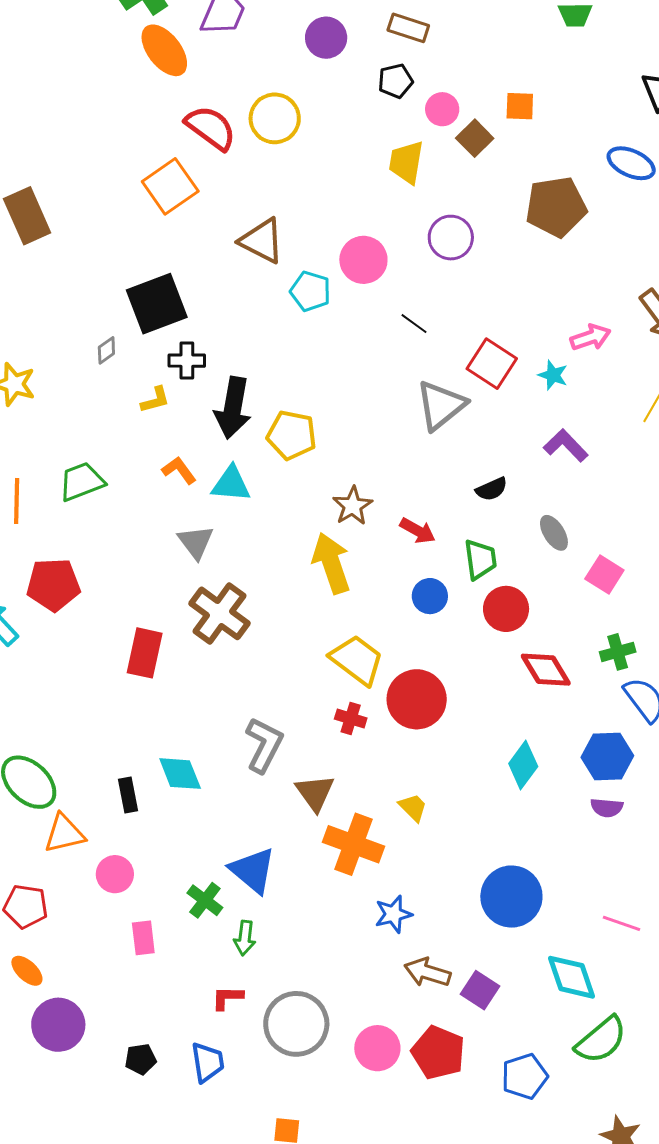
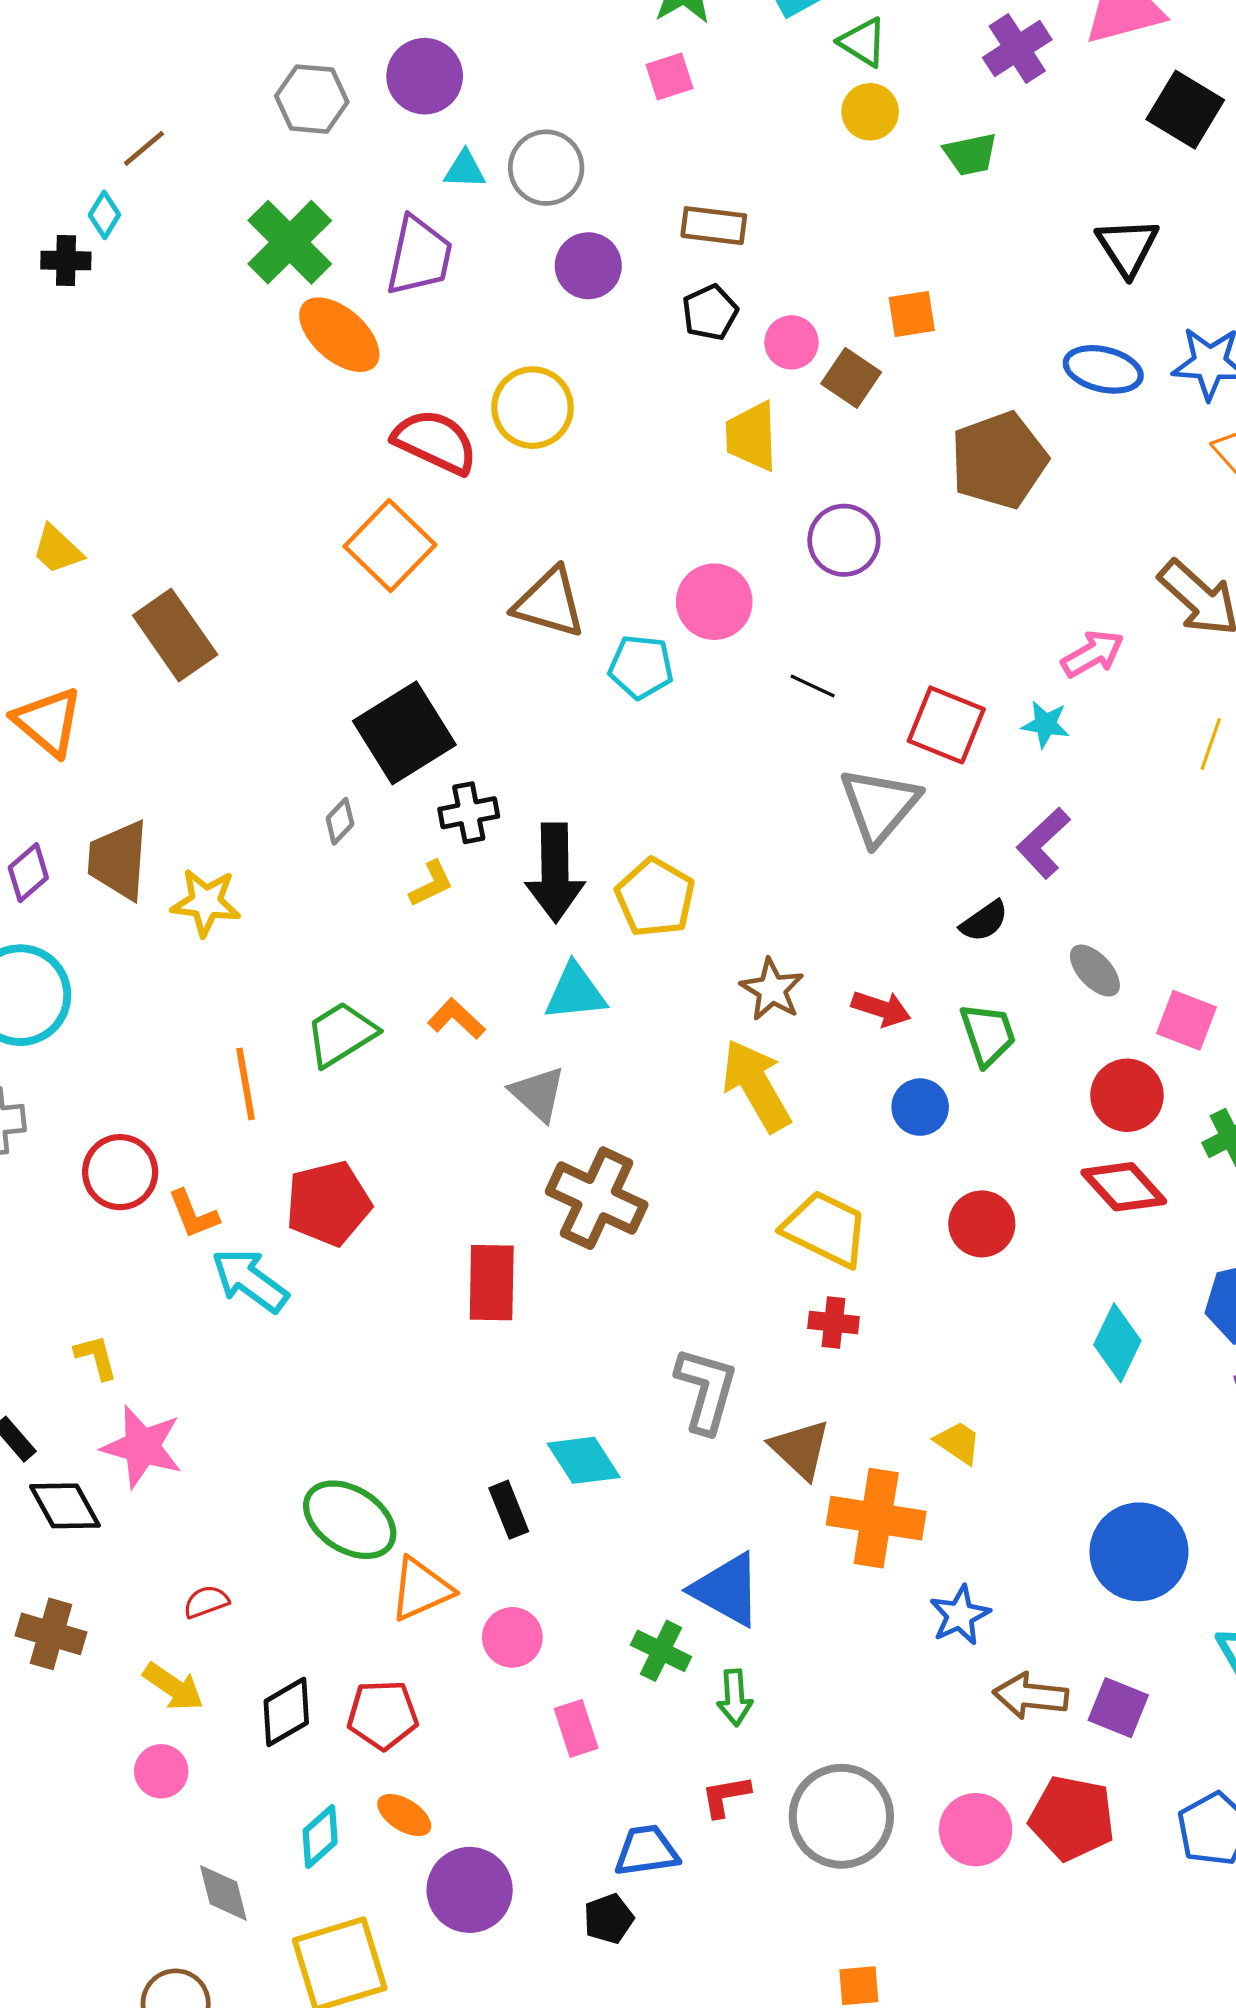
yellow pentagon: (292, 435) -> (655, 898), turned 30
purple L-shape: (566, 446) -> (1043, 843), moved, turned -78
orange L-shape: (179, 470) -> (456, 1019), moved
red circle: (506, 609) -> (1127, 1095), moved
red circle: (417, 699) -> (982, 1224), moved, size x0.7
blue trapezoid: (208, 1062) -> (646, 1851), moved, turned -78

